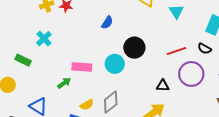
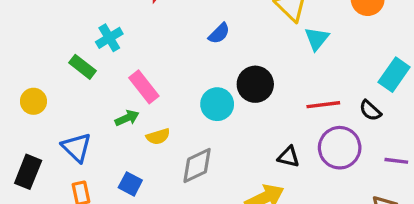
cyan triangle: (176, 12) -> (317, 39), moved
green rectangle: (23, 60) -> (82, 67), moved
pink rectangle: (82, 67) -> (144, 87), moved, turned 36
yellow semicircle: (87, 105) -> (158, 136), moved

